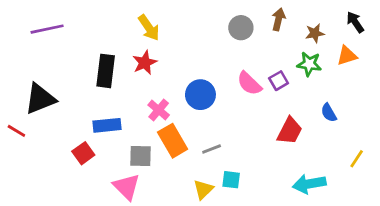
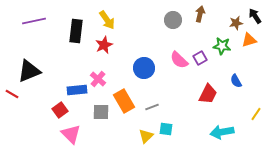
brown star: (315, 33) -> (236, 23), moved
black rectangle: (106, 71) -> (76, 31), moved
pink cross: (159, 110) -> (98, 79), moved
pink triangle: (127, 187) -> (71, 134), moved

